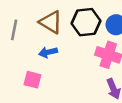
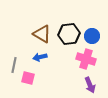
gray line: (14, 30) -> (14, 65), moved

